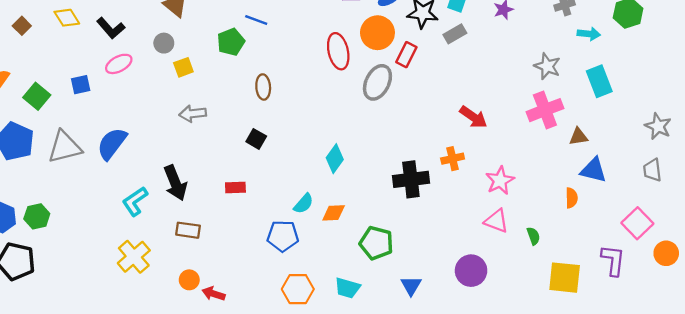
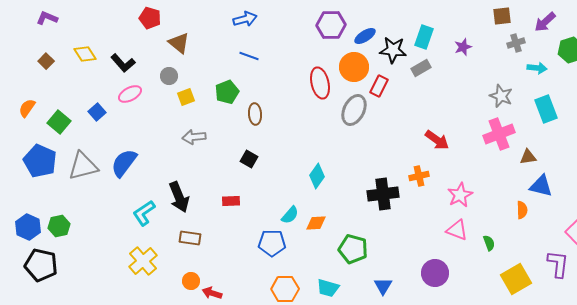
green pentagon: (231, 42) -> (227, 92), moved
blue square: (81, 85) -> (97, 112), turned -30
yellow square: (565, 278) -> (516, 279), turned -36

